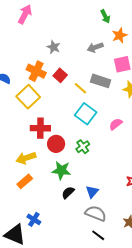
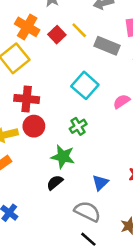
yellow line: (80, 88) -> (79, 30), moved
red circle: (56, 144) -> (34, 126), moved
green star: (61, 170) -> (63, 157), moved
blue triangle: (92, 192) -> (100, 183), moved

